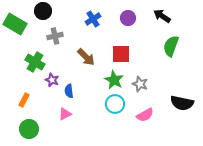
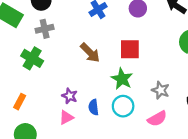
gray cross: (55, 36) -> (45, 29), moved
purple star: (52, 80) -> (70, 96), moved
gray star: (140, 84) -> (161, 90), moved
blue semicircle: (69, 91) -> (93, 107), moved

